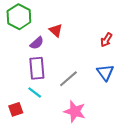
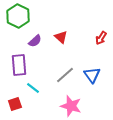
red triangle: (56, 30) -> (61, 37), moved
purple rectangle: (37, 68) -> (19, 65), moved
blue triangle: (105, 72) -> (92, 75), moved

